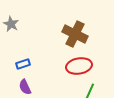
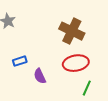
purple semicircle: (25, 87) -> (40, 76), moved

